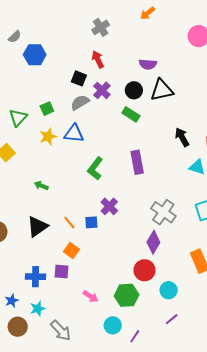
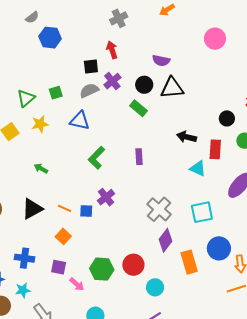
black square: (79, 78) -> (91, 67), turned -35
yellow star: (48, 137) -> (40, 124), moved
black arrow: (182, 137) -> (186, 137), turned -54
purple rectangle: (137, 162) -> (139, 157), size x0.7
orange line: (69, 223) -> (64, 208), turned -32
purple diamond: (153, 242) -> (165, 240), moved
purple square: (62, 272) -> (59, 267), moved
green hexagon: (127, 295) -> (102, 269), moved

